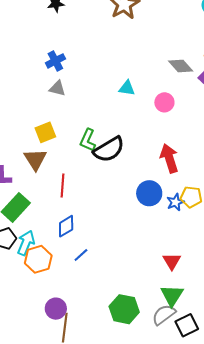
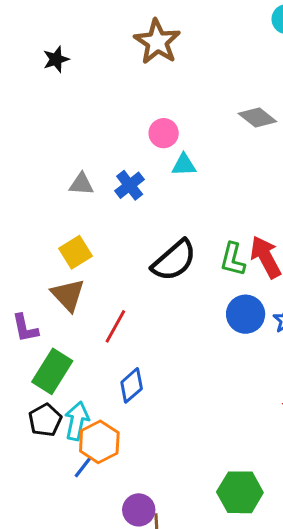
blue cross: (55, 61) -> (130, 185), moved
pink circle: (164, 102) -> (164, 133), moved
green L-shape: (88, 140) -> (233, 259), moved
red line: (63, 186) -> (115, 326), turned 35
blue line: (81, 255) -> (83, 467), moved

